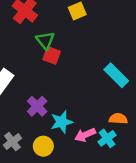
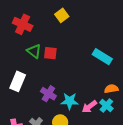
green triangle: (45, 40) -> (34, 51), moved
cyan star: (62, 122) -> (70, 101), turned 30

